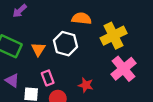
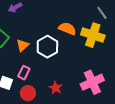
yellow cross: (114, 36) -> (93, 35), moved, turned 30
pink rectangle: (48, 78) -> (24, 73), turned 32

